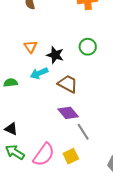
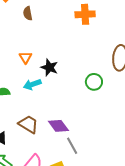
green circle: (88, 47) -> (94, 82), moved
brown trapezoid: (68, 84) -> (28, 124), moved

